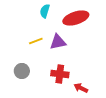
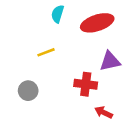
purple triangle: (58, 42) -> (110, 61), moved
red cross: (60, 74) -> (86, 84), moved

